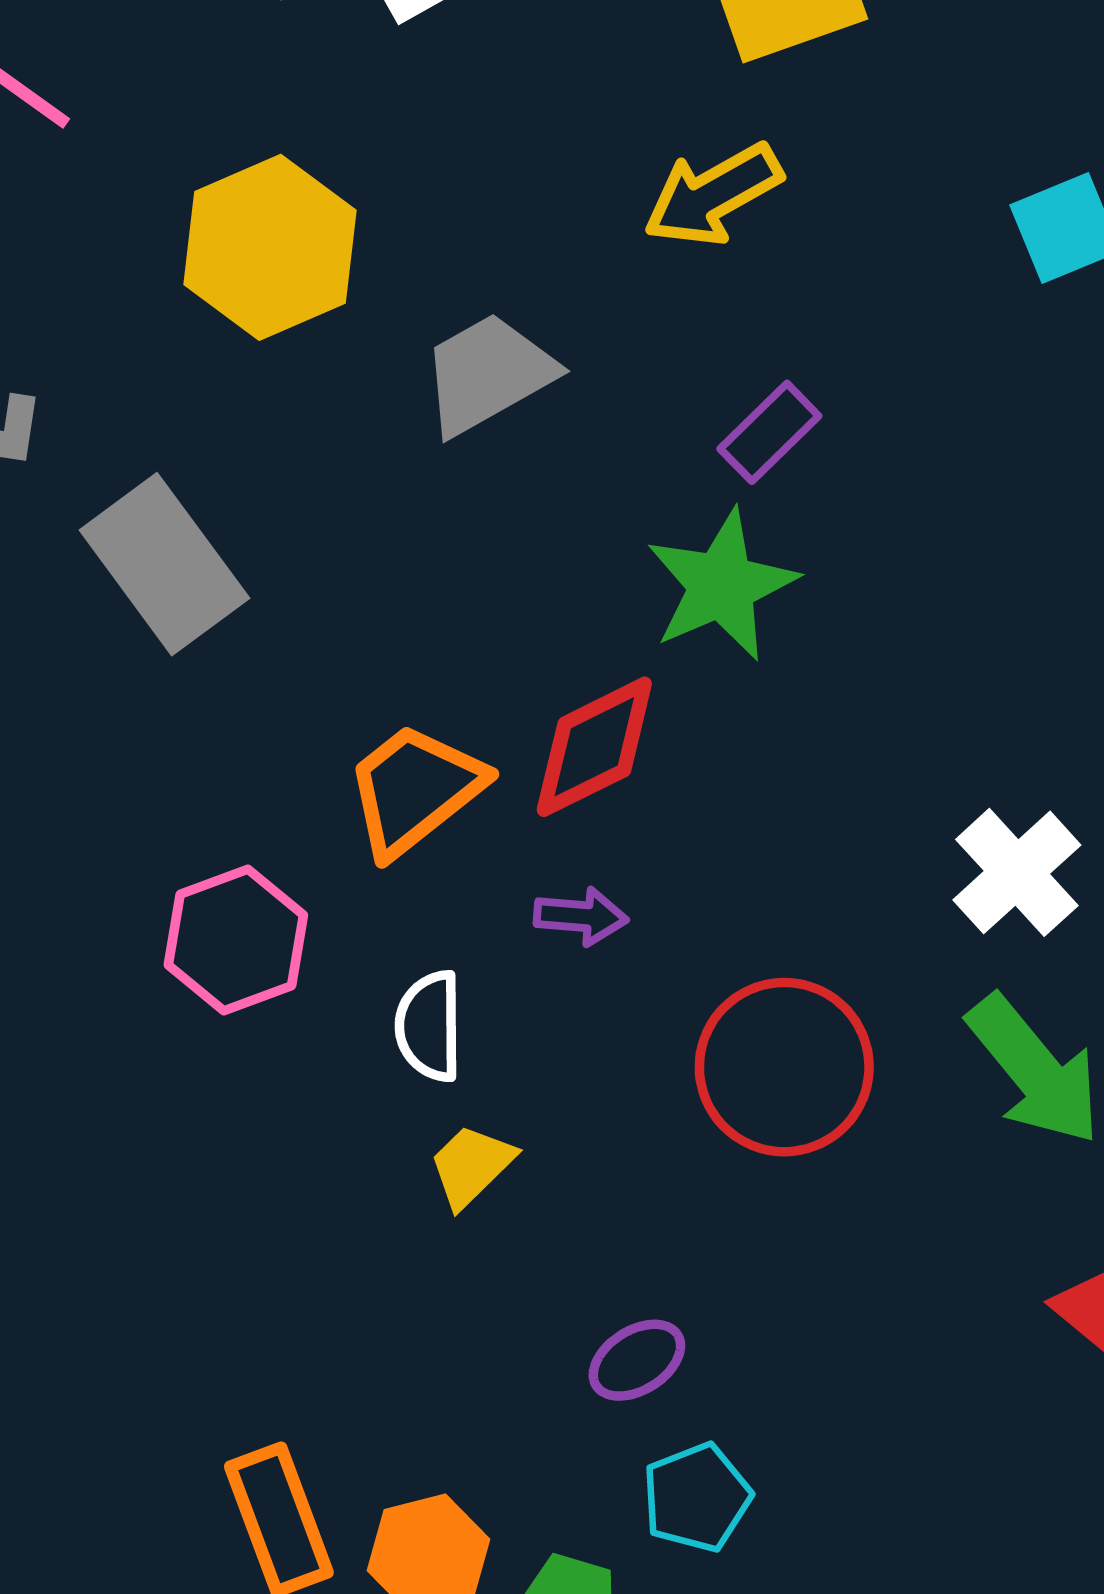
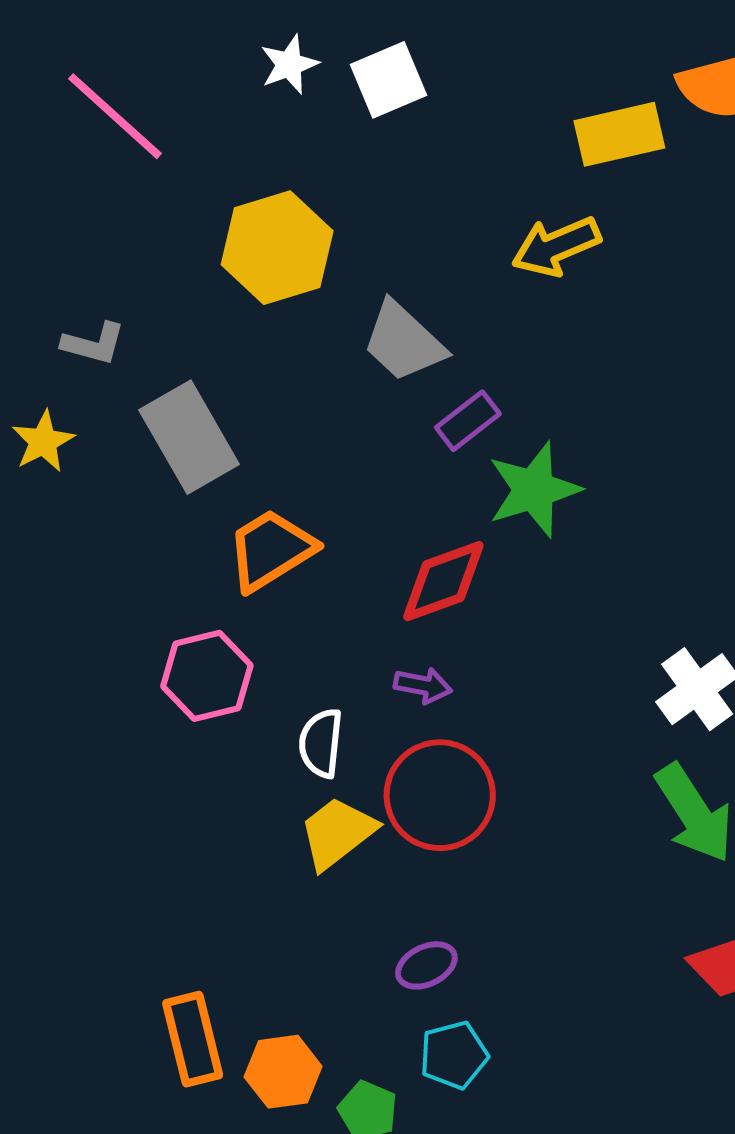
gray trapezoid: (488, 374) -> (404, 342), turned -114
purple rectangle: (769, 432) -> (468, 421), moved
orange trapezoid: (415, 790) -> (271, 550), moved
red circle: (784, 1067) -> (440, 795), moved
yellow trapezoid: (471, 1166) -> (337, 833), size x1.4

